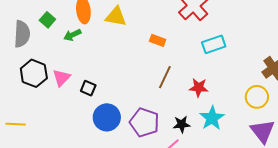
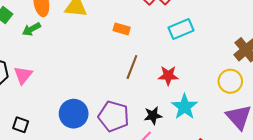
black square: (88, 88) -> (21, 125), moved

